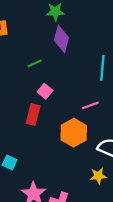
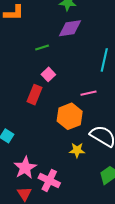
purple diamond: (61, 39) -> (70, 28), turned 60
yellow star: (98, 176) -> (77, 150), moved

